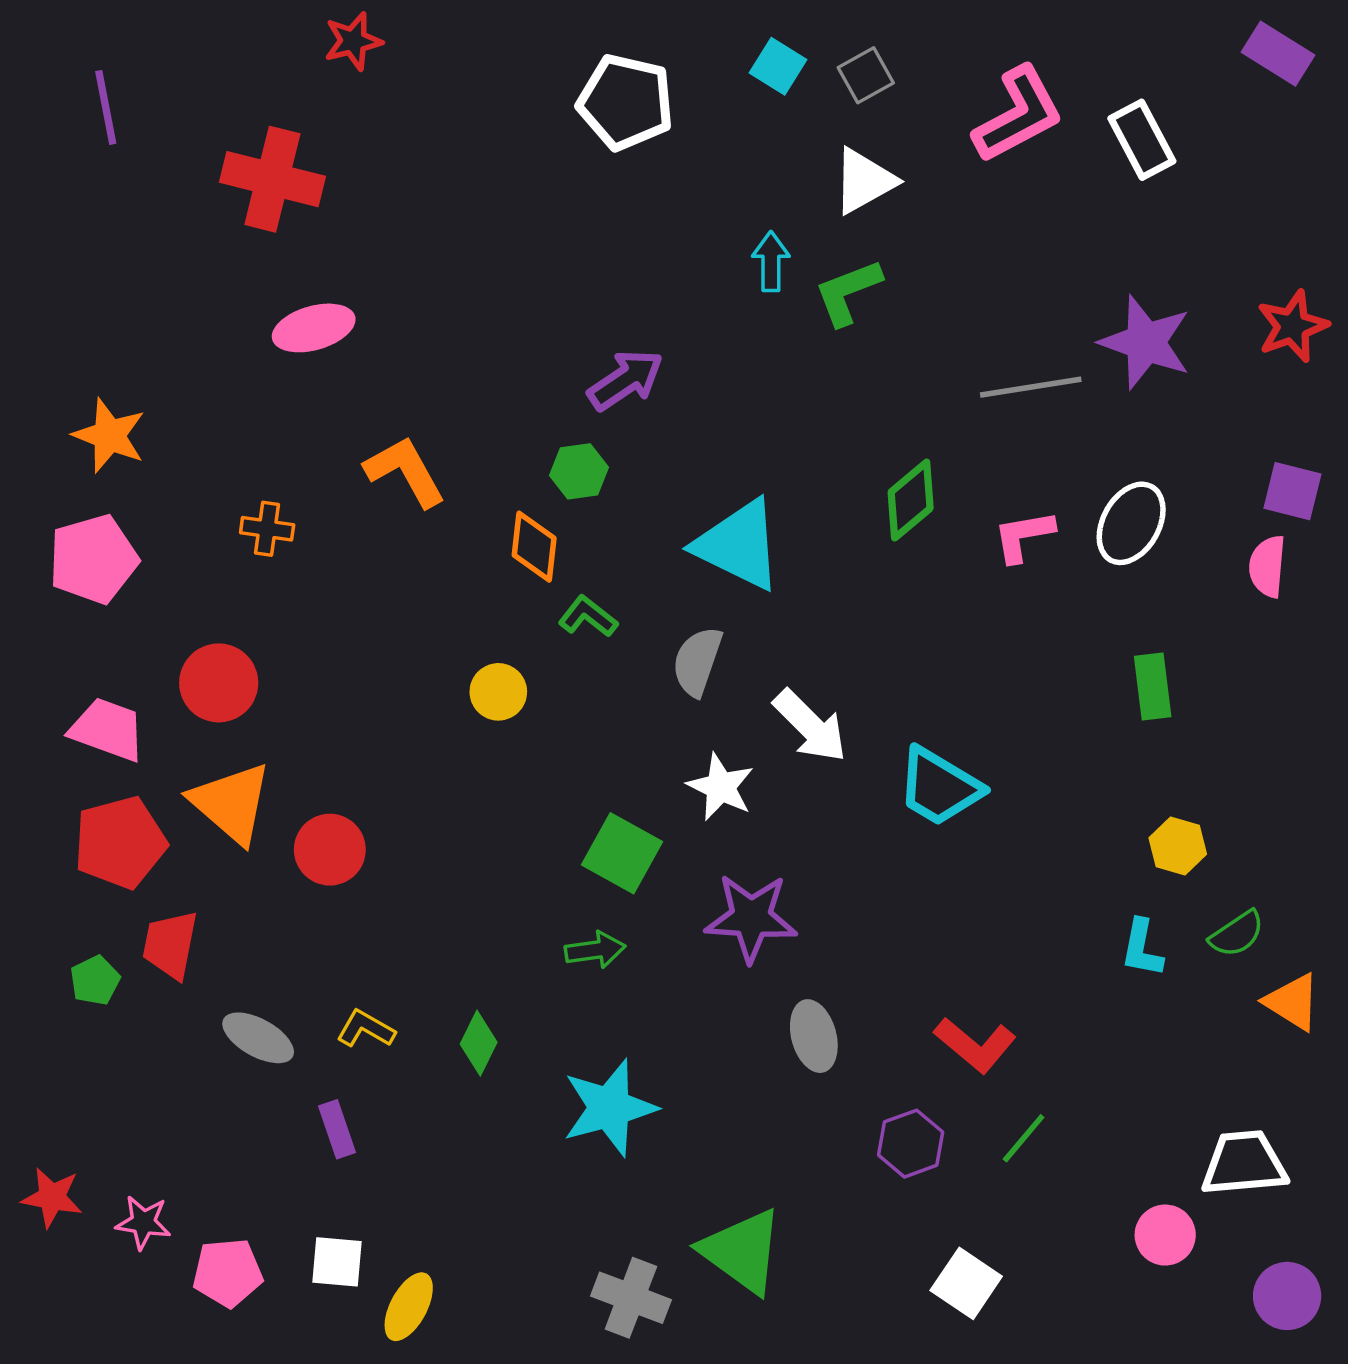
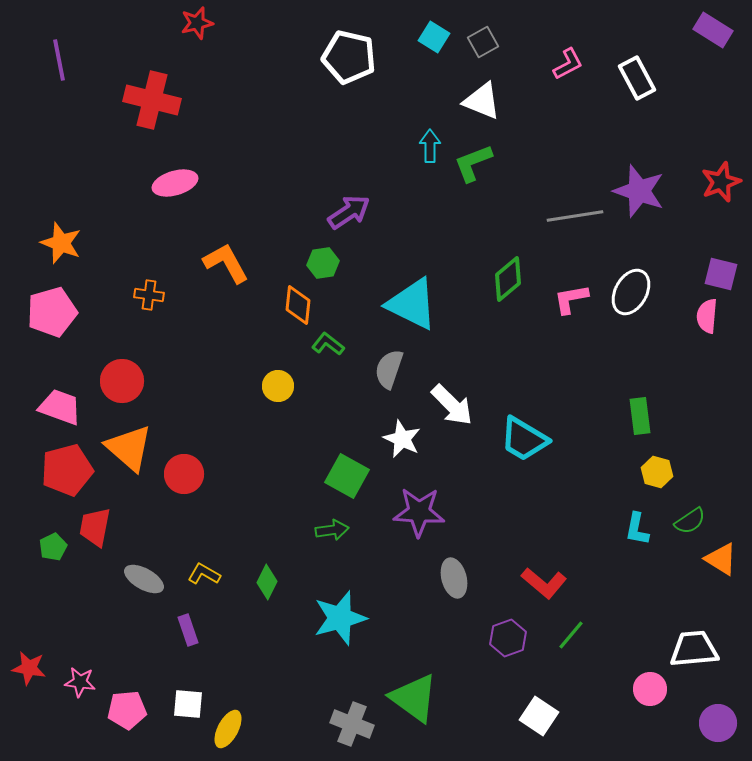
pink L-shape: (1018, 115) -> (568, 64), size x0.6
white triangle: (864, 181) -> (482, 101), turned 51
green rectangle: (1153, 686) -> (640, 416), moved

